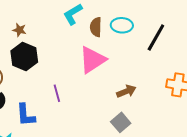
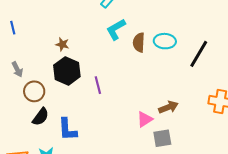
pink triangle: (92, 60) -> (145, 119), moved, size x0.6
purple line: (57, 93) -> (98, 85), moved
gray square: (121, 122) -> (162, 138), turned 30

